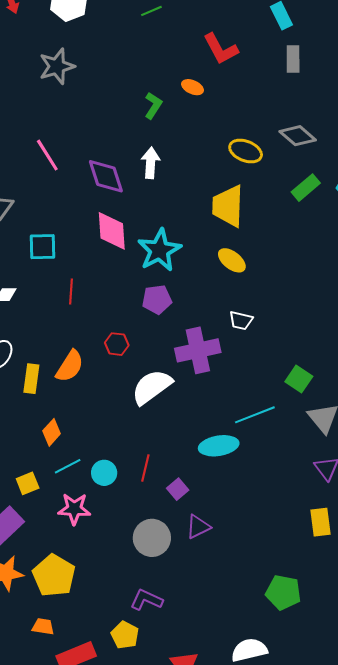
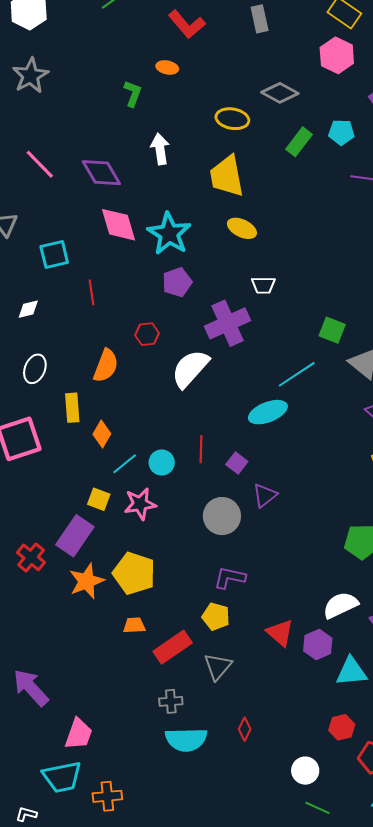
white arrow: (151, 163) -> (160, 149), moved
yellow rectangle: (31, 379) -> (72, 408), moved
yellow square: (28, 483) -> (99, 499), moved, turned -35

